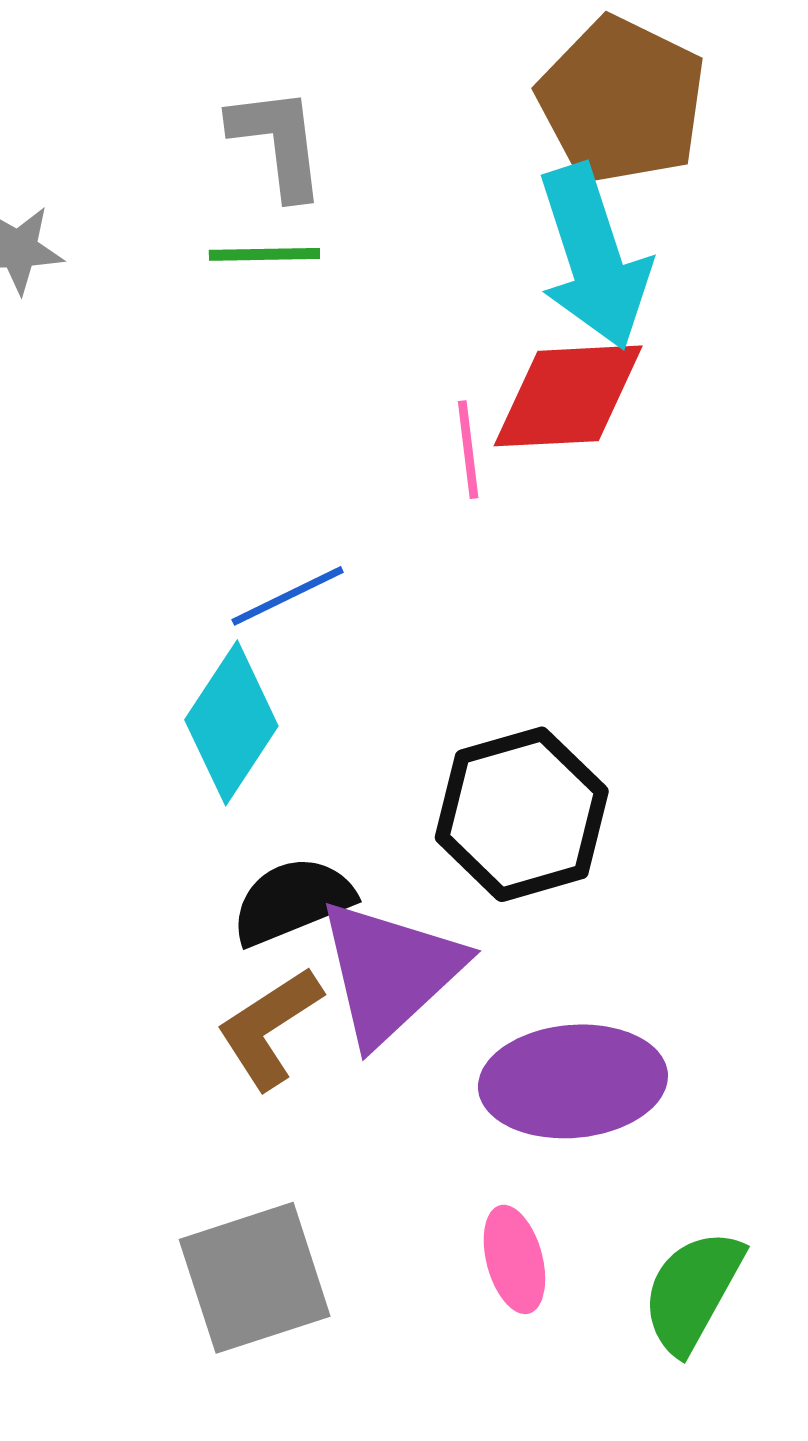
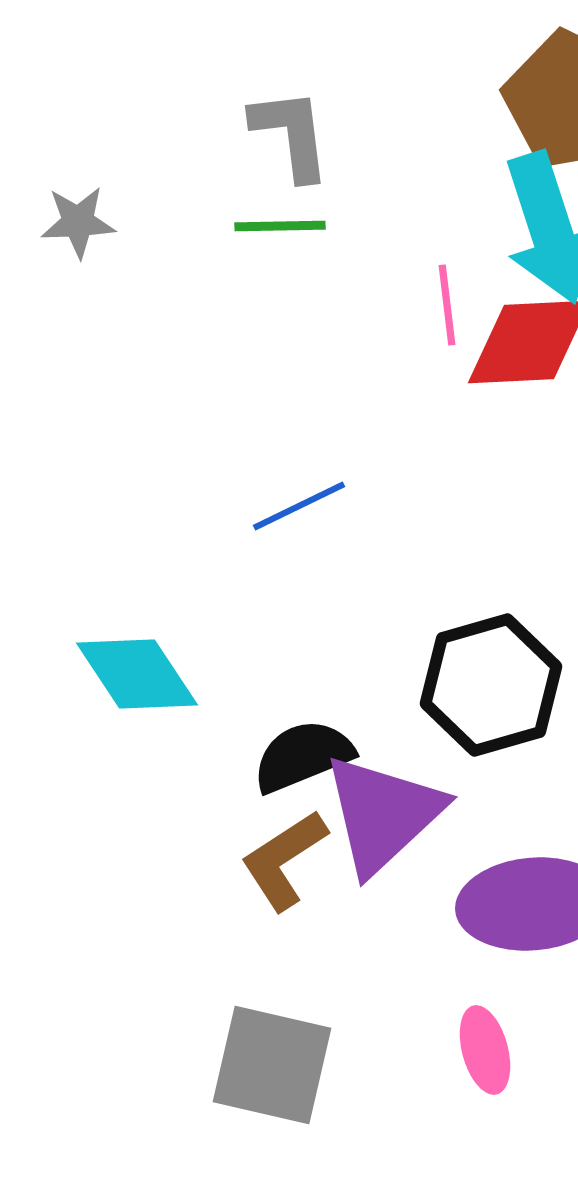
pink line: (468, 450) -> (447, 305), moved
cyan diamond: (231, 723) -> (137, 674), moved, turned -67
gray square: (255, 1278) -> (272, 1065), turned 31

